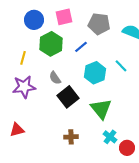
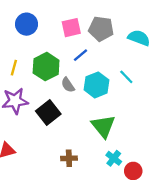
pink square: (64, 17) -> (71, 28), moved
green hexagon: (51, 44) -> (46, 67), moved
gray semicircle: (55, 78) -> (68, 85), moved
black square: (68, 97) -> (48, 112), moved

